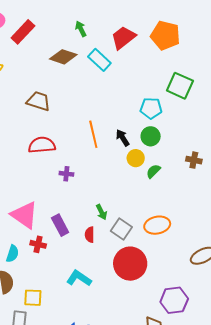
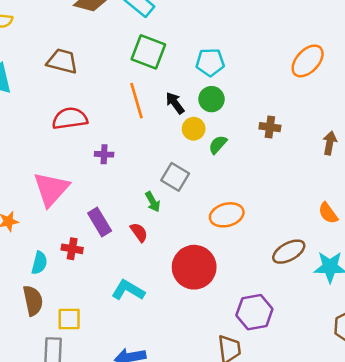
green square: (180, 86) -> (148, 52), moved
pink triangle: (24, 215) -> (51, 189), moved, turned 40
gray square: (121, 229) -> (175, 177), moved
red semicircle: (90, 235) -> (139, 232), turned 147

